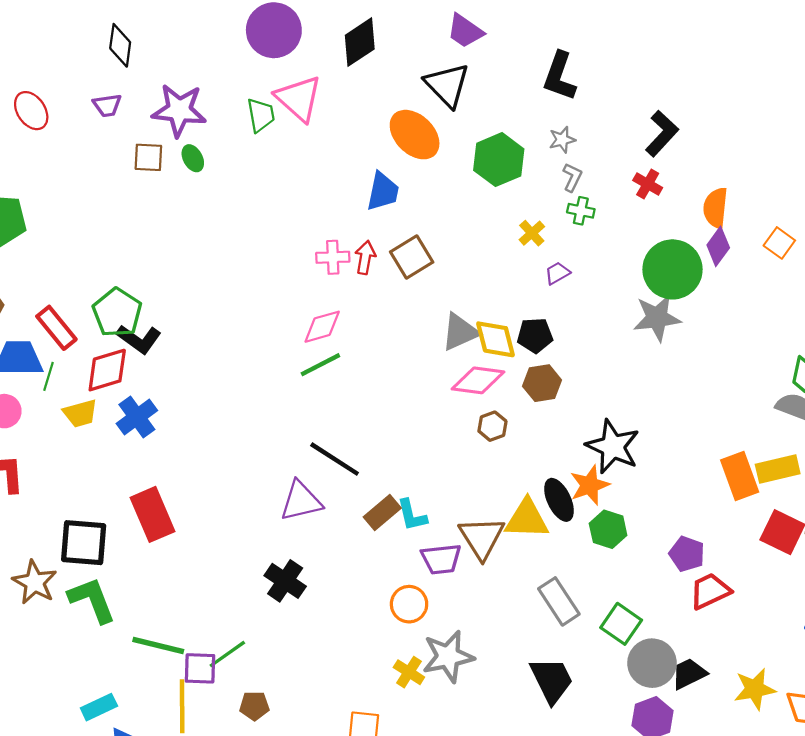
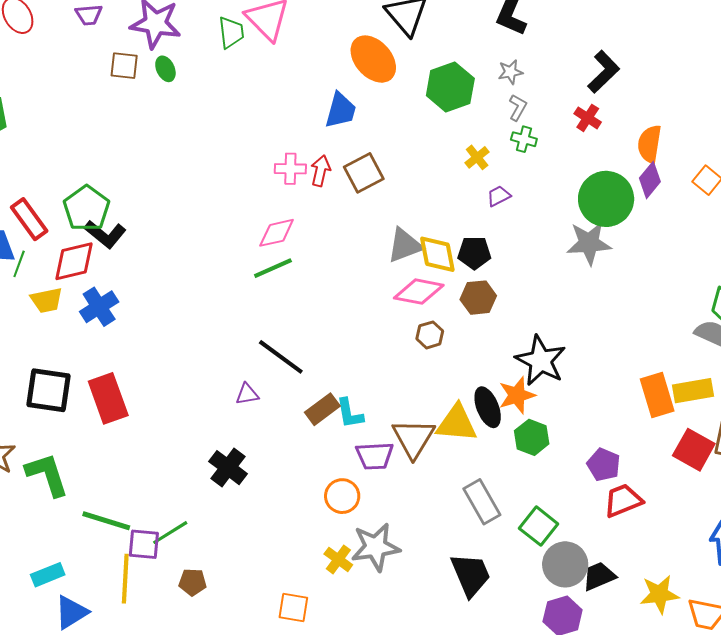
purple triangle: (301, 501) -> (247, 394), size x0.6
black square: (84, 543) -> (49, 390), moved

